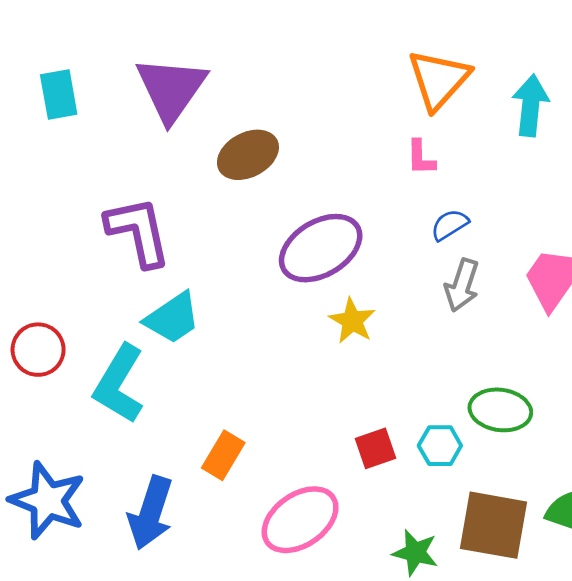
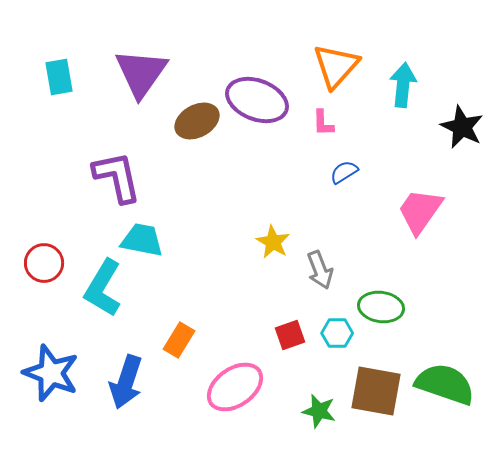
purple ellipse: (321, 248) -> (257, 100), moved, turned 52
gray arrow: (462, 285) -> (320, 270), moved, turned -39
cyan trapezoid: (172, 318) -> (142, 240), turned -135

